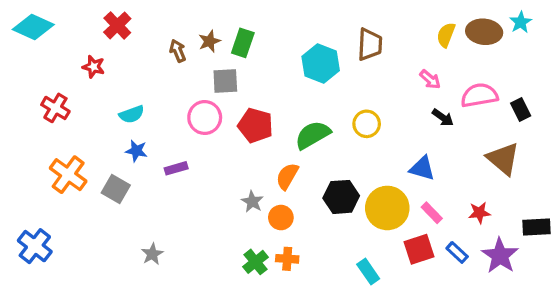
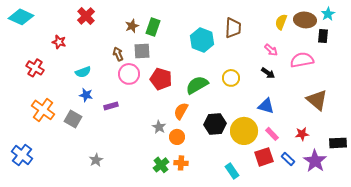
red cross: (117, 25) -> (86, 16), moved
brown arrow: (178, 51) -> (118, 54), moved
black rectangle: (521, 110) -> (323, 36), moved, turned 32
black arrow: (443, 117) -> (268, 73), moved

